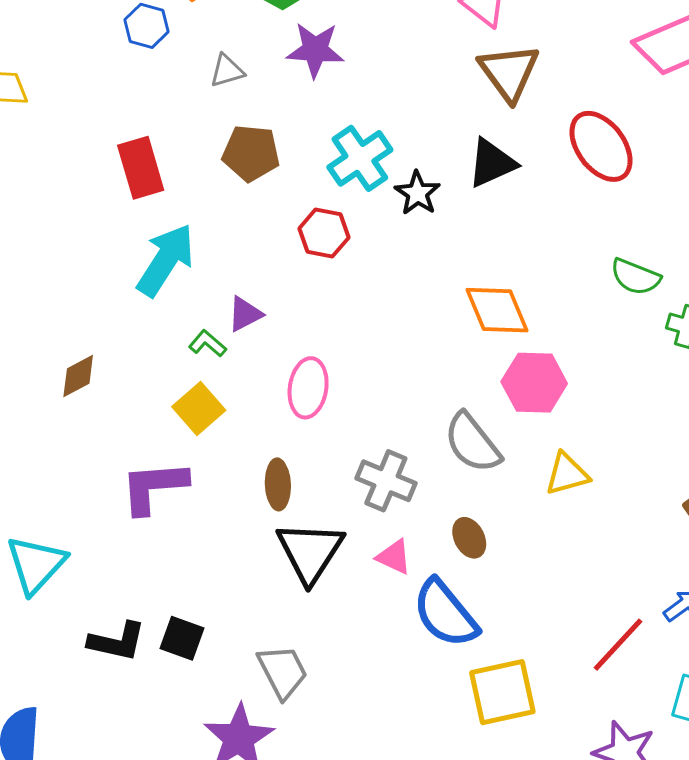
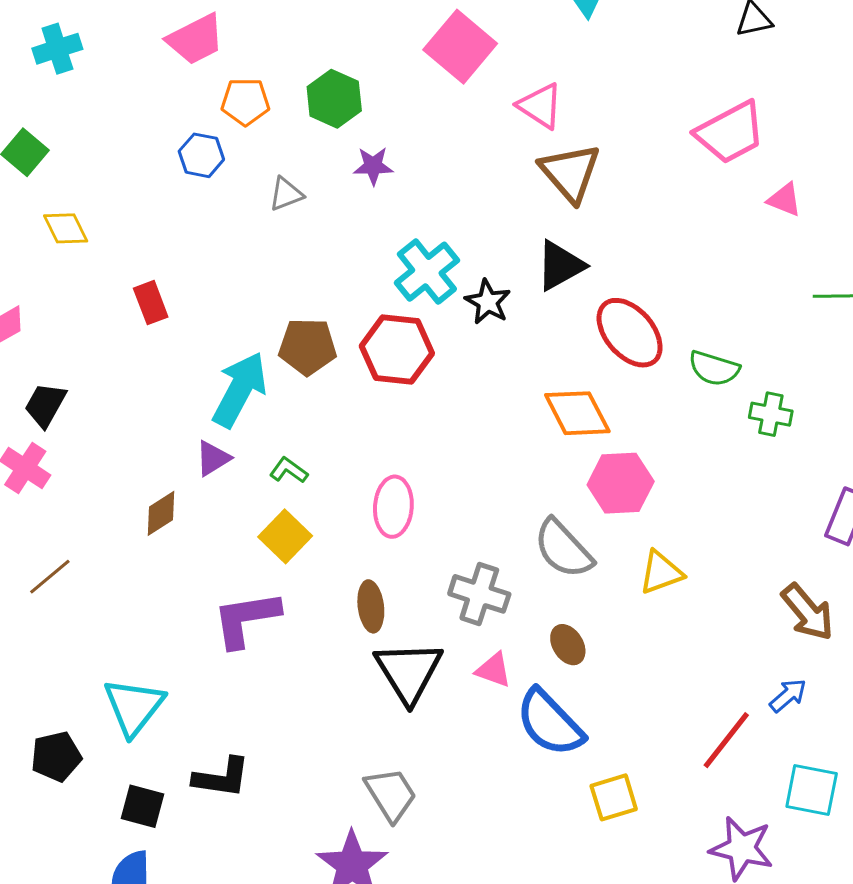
purple star: (315, 50) -> (373, 166), size x0.7
red ellipse: (601, 146) -> (630, 333), moved
brown pentagon: (251, 153) -> (308, 347), moved
red rectangle: (141, 168) -> (151, 303), moved, size x0.7
red hexagon: (324, 233) -> (397, 350), size x1.4
purple triangle: (245, 314) -> (213, 458), moved
black square: (182, 638) -> (143, 806), moved
yellow square: (502, 692) -> (614, 797), size x0.7

